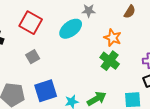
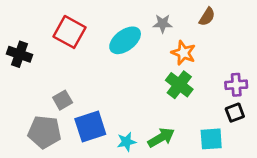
gray star: (89, 11) -> (163, 24), moved
gray square: (33, 57) -> (63, 100), moved

